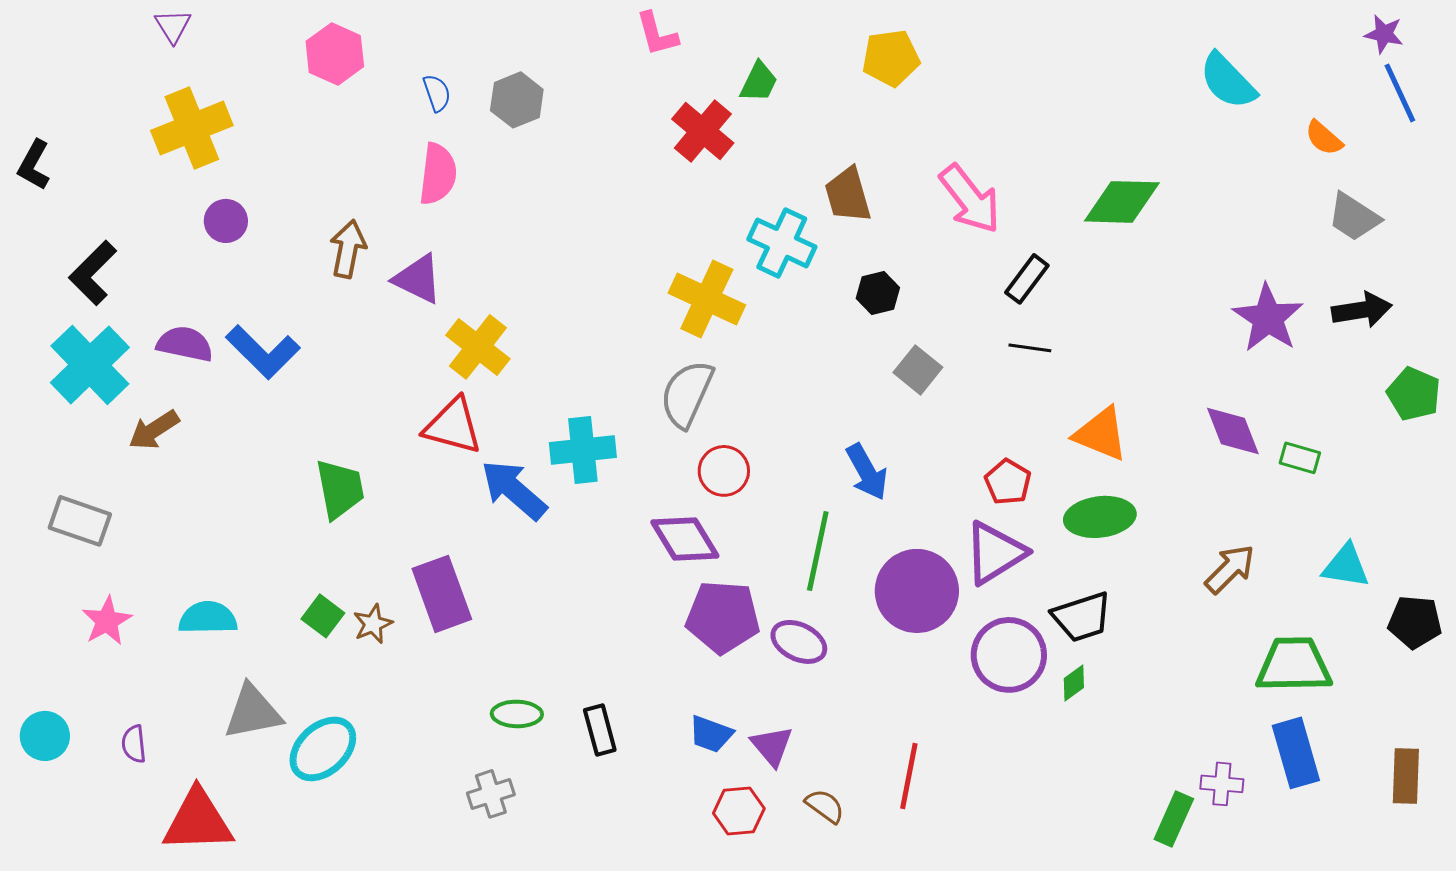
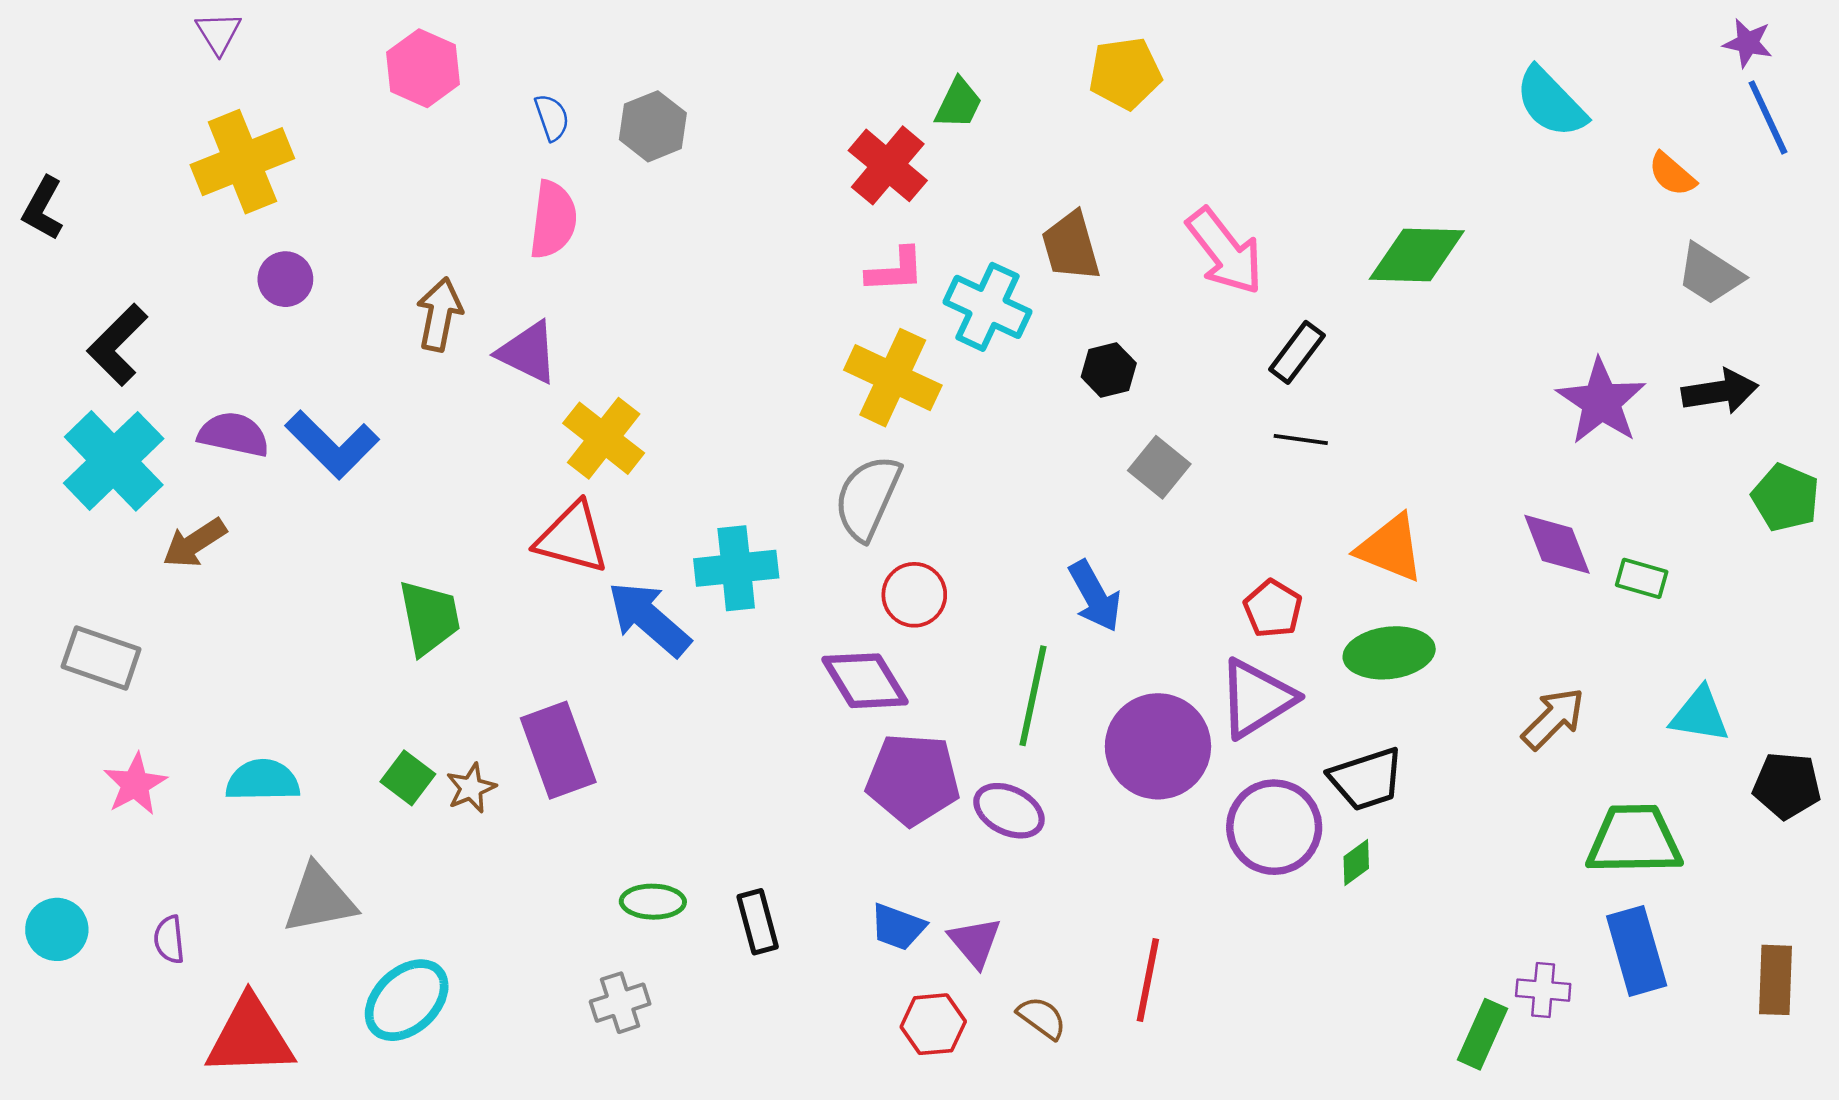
pink L-shape: (657, 34) -> (895, 270), moved, turned -78
cyan ellipse: (323, 749) -> (407, 1000), moved

